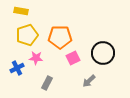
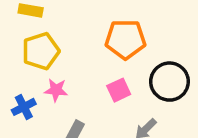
orange pentagon: (60, 37) -> (125, 39), moved

